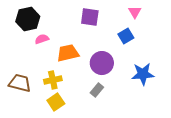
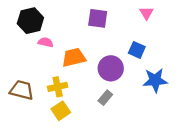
blue square: (126, 36) -> (137, 50), moved, turned -35
pink semicircle: (42, 39) -> (46, 42), turned 32

